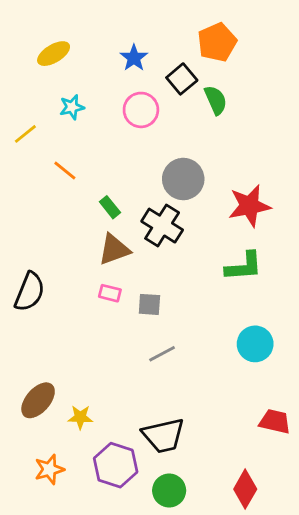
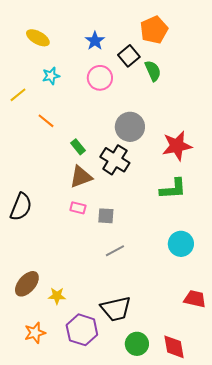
yellow ellipse: (54, 54) -> (38, 38), turned 60
red diamond: (245, 489) -> (174, 347), turned -40
green circle: (169, 491) -> (137, 344), moved

